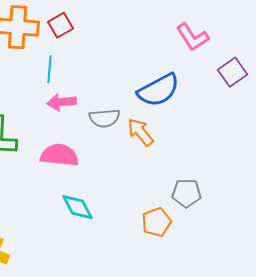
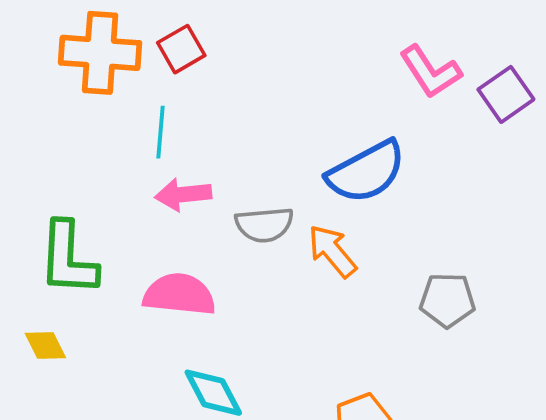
purple square: (232, 72) -> (506, 94), moved
gray pentagon: (186, 193) -> (447, 300), moved

